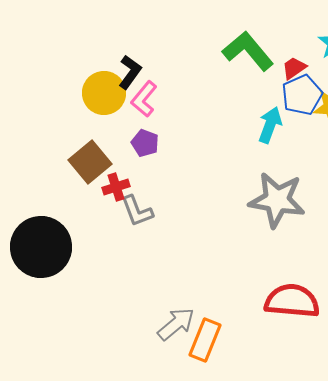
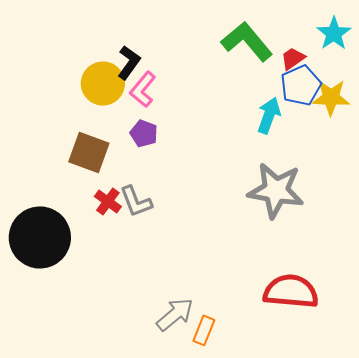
brown square: (90, 162) -> (89, 152), turned -30
red cross: (116, 187) -> (108, 201), moved, turned -36
orange rectangle: (205, 340) -> (204, 330), size x0.7

